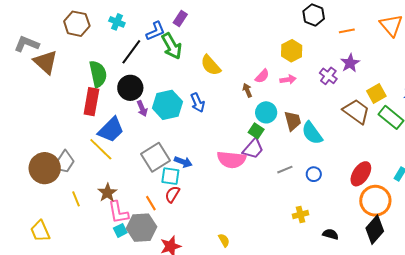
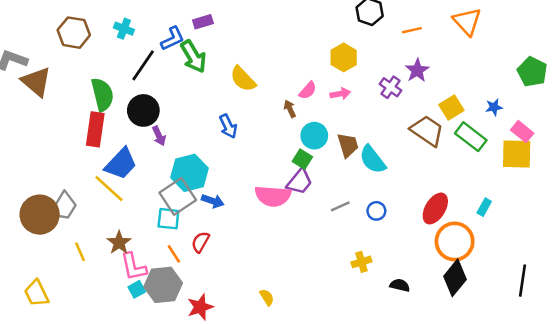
purple rectangle: (180, 18) -> (203, 22), turned 42
cyan hexagon: (167, 105) -> (189, 173), moved
cyan square: (170, 176) -> (168, 219), moved

